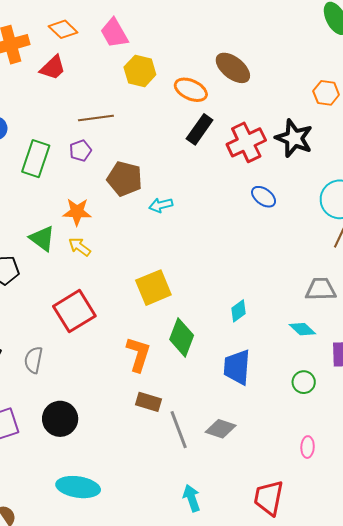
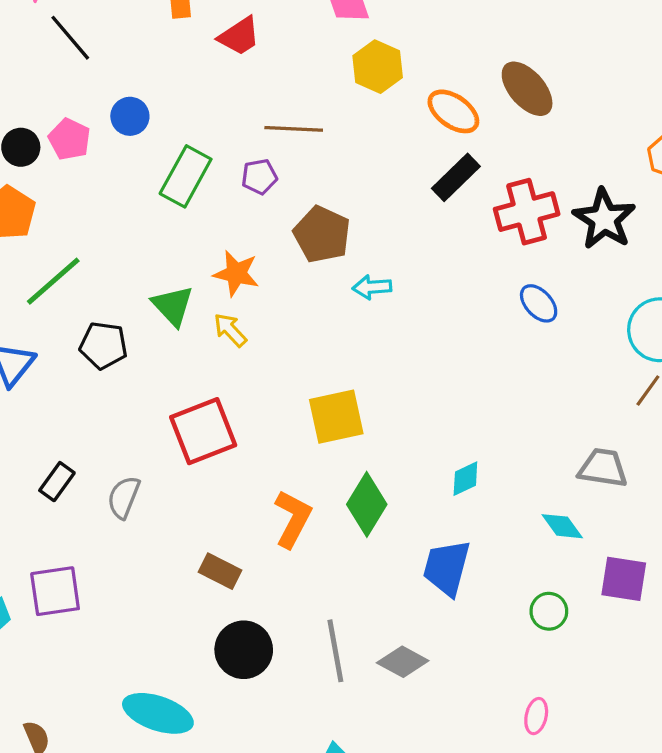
brown rectangle: (148, 402) -> (220, 571), moved
black circle: (60, 419) -> (244, 650), moved

